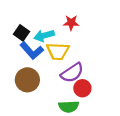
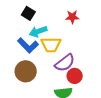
red star: (71, 23) -> (72, 17), moved
black square: (22, 33) -> (28, 13), moved

